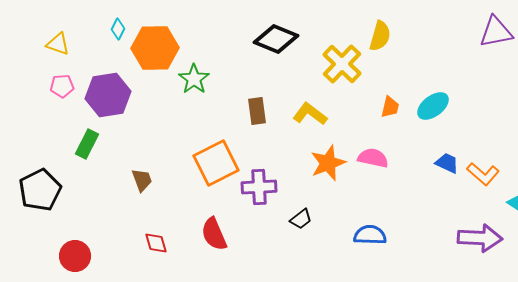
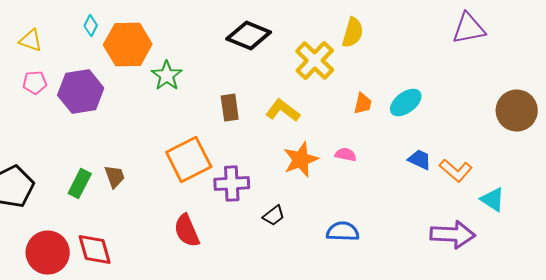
green rectangle: (87, 144) -> (80, 184), moved
pink semicircle: (373, 158) -> (346, 155), size x0.7
red diamond: (156, 243) -> (95, 250), moved, size x1.5
red circle: (75, 256) -> (48, 253), size x1.4

